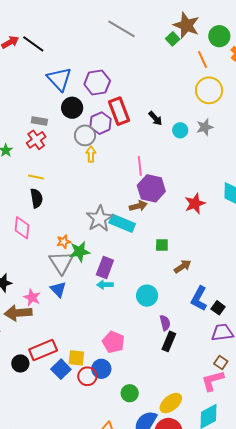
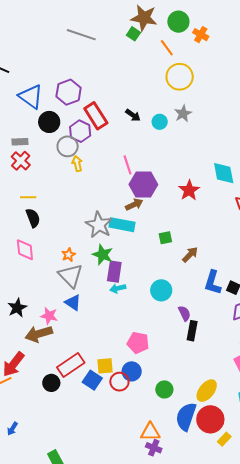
green star: (80, 252) -> (103, 255), moved, turned -30

